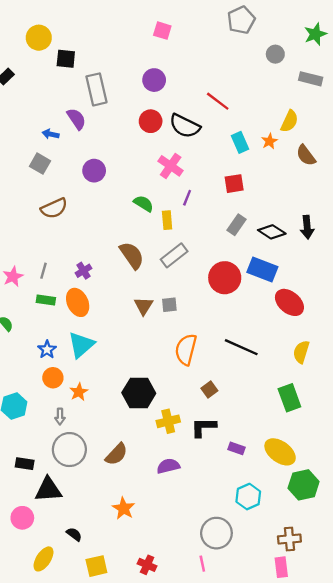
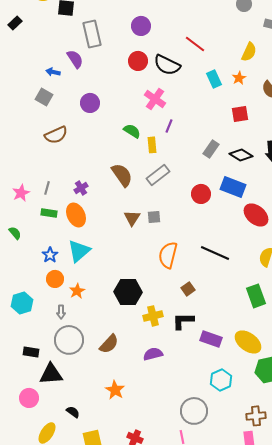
yellow semicircle: (289, 121) -> (249, 52), moved
red square: (234, 184) -> (240, 114), moved
red circle: (225, 278) -> (201, 194), size x0.7
purple rectangle: (236, 448) -> (211, 339), size x1.5

